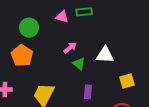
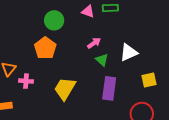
white triangle: (105, 55) -> (129, 52), turned -30
purple rectangle: (88, 92) -> (109, 88), size x1.6

